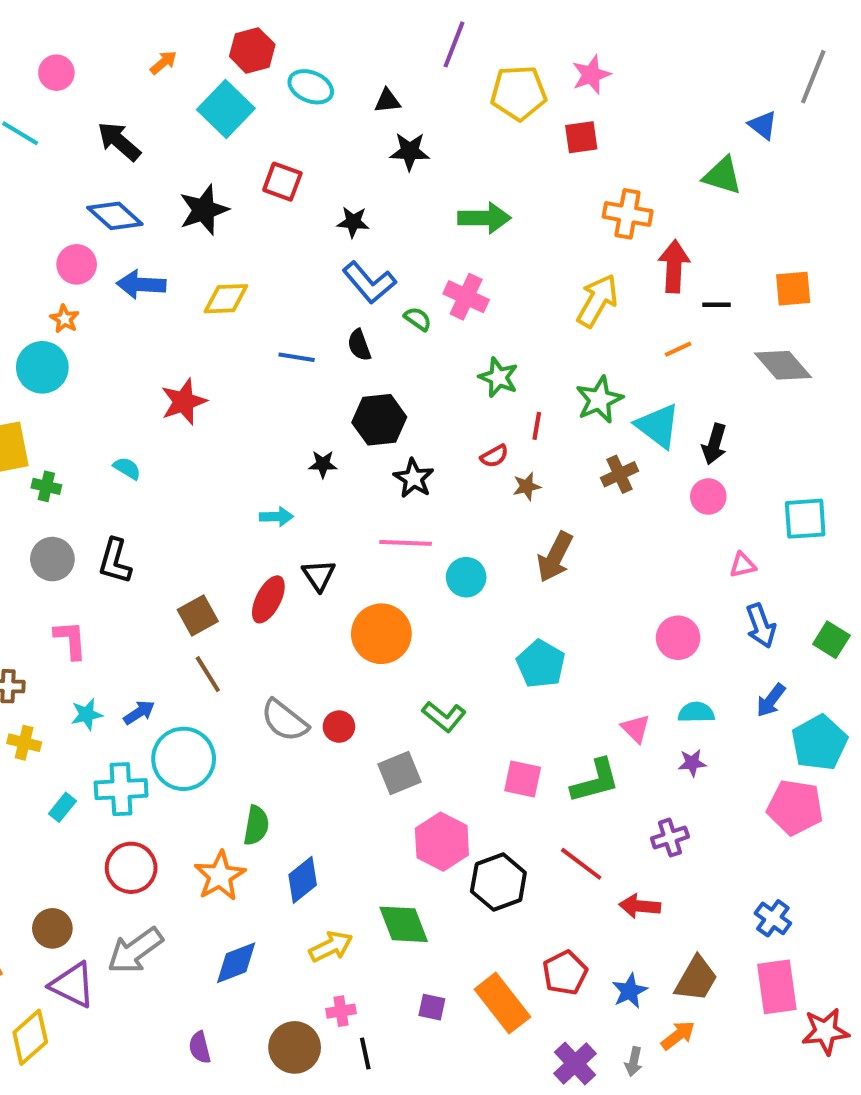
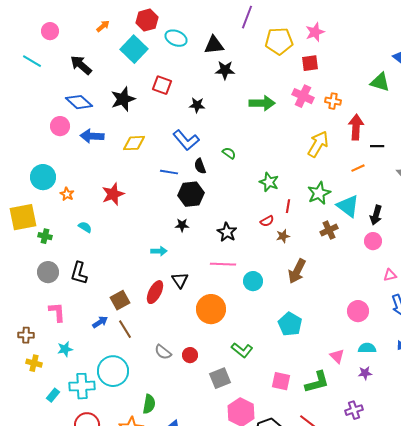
black triangle: (387, 101) -> (214, 45), size x1.5
orange cross: (628, 214) -> (333, 101), size x0.7
blue L-shape: (369, 283) -> (186, 140), moved
pink cross: (466, 297) -> (303, 96), moved
orange star: (64, 319) -> (67, 194), moved
black hexagon: (379, 420) -> (191, 194), moved
blue arrow: (139, 712) -> (100, 322), moved
gray semicircle: (284, 721) -> (163, 352), size x0.7

